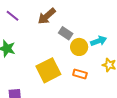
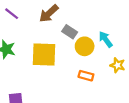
cyan arrow: (99, 41) -> (106, 39), turned -105
yellow square: (48, 70) -> (44, 55), moved, turned 30

